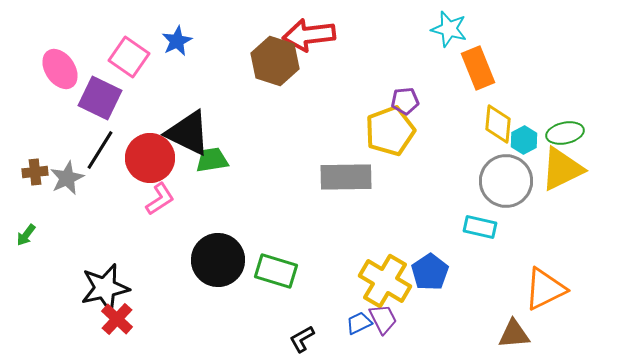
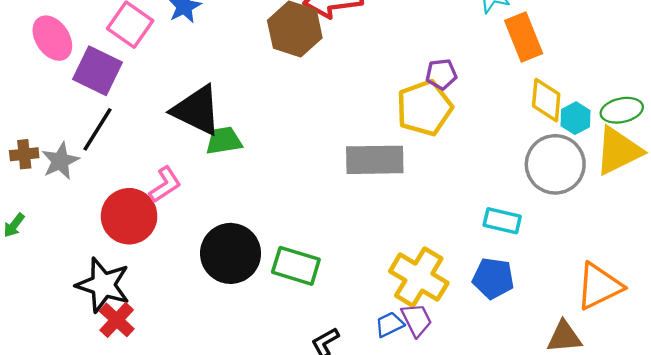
red circle: (150, 158) -> (129, 216), moved
cyan rectangle: (480, 227) -> (502, 221), moved
blue pentagon: (430, 272) -> (493, 278), moved, turned -30
black star: (105, 288) -> (103, 285), turned 30

